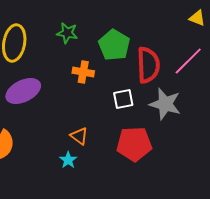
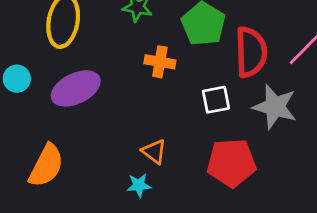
cyan star: (68, 160) -> (139, 185), turned 30

